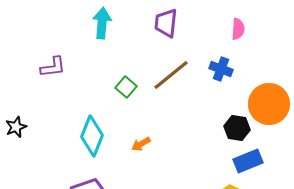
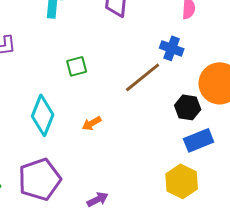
brown line: (171, 75) -> (143, 77), moved
green square: (126, 87) -> (77, 66), turned 35

